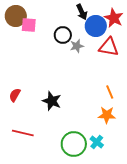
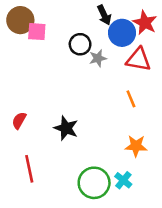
orange line: (110, 92) -> (131, 99), moved
red line: (23, 133) -> (29, 169), turned 65

